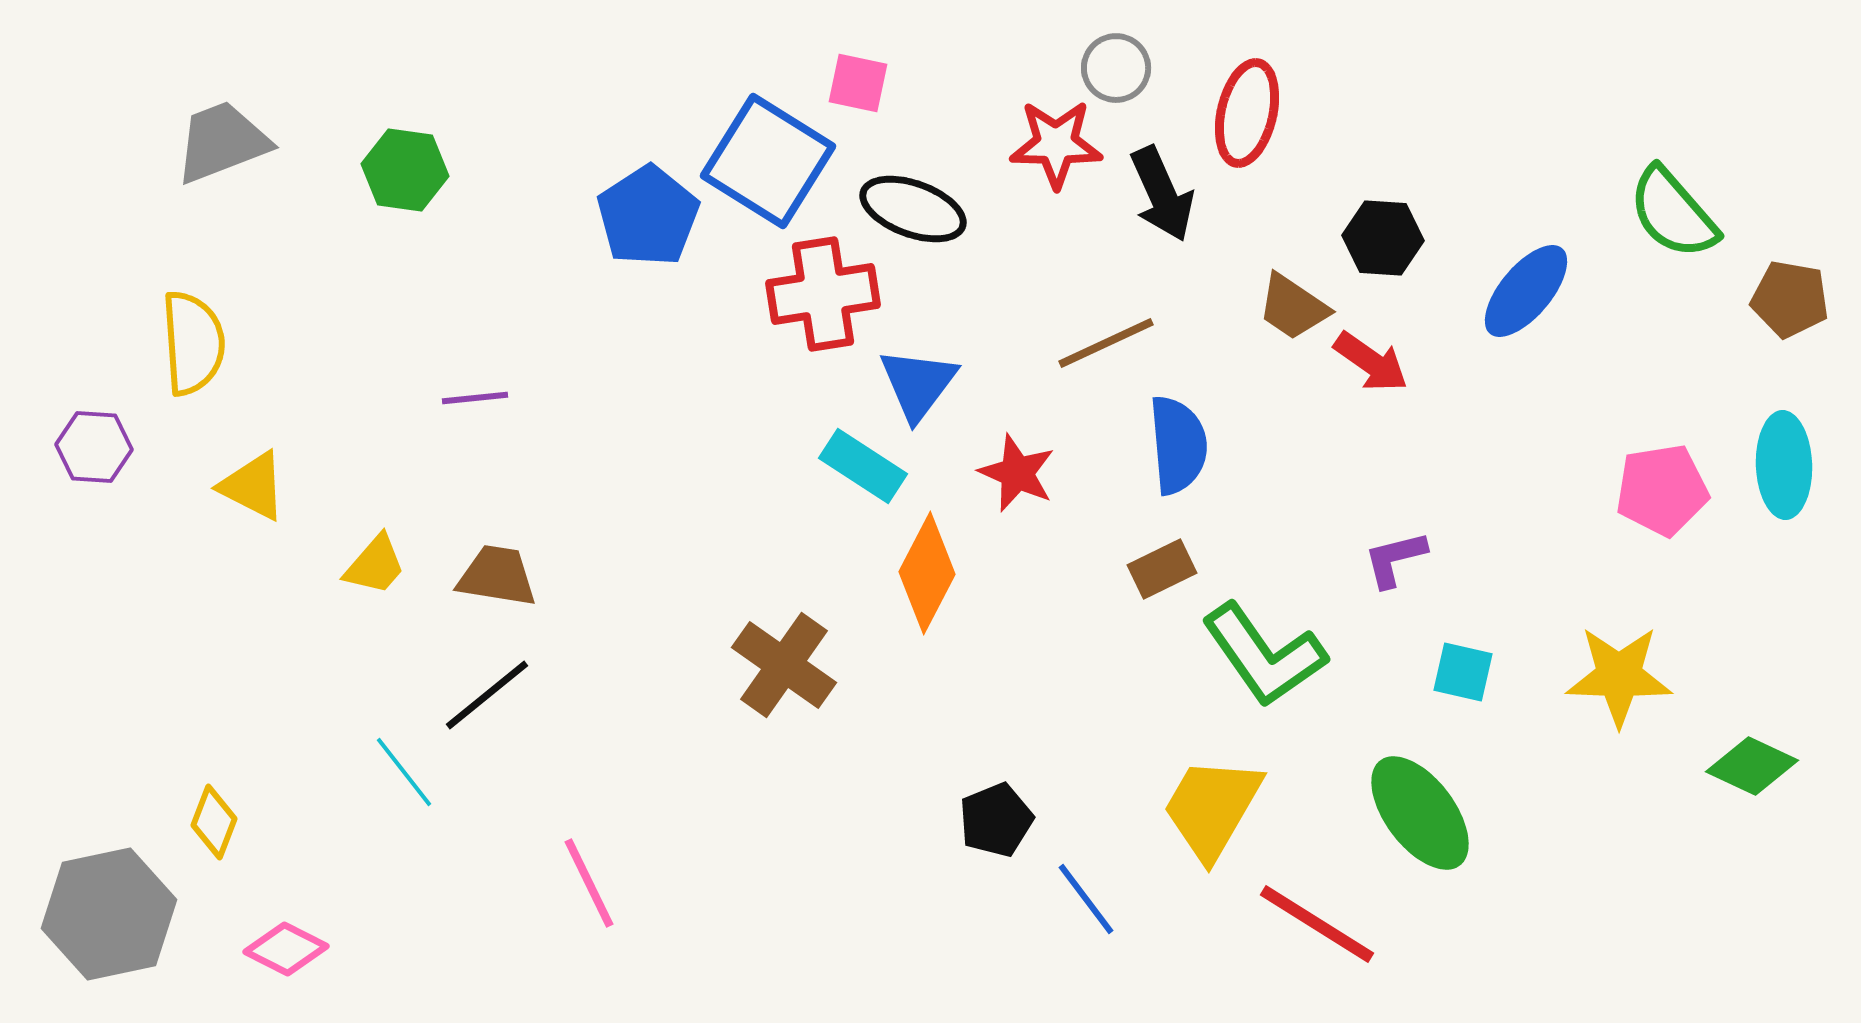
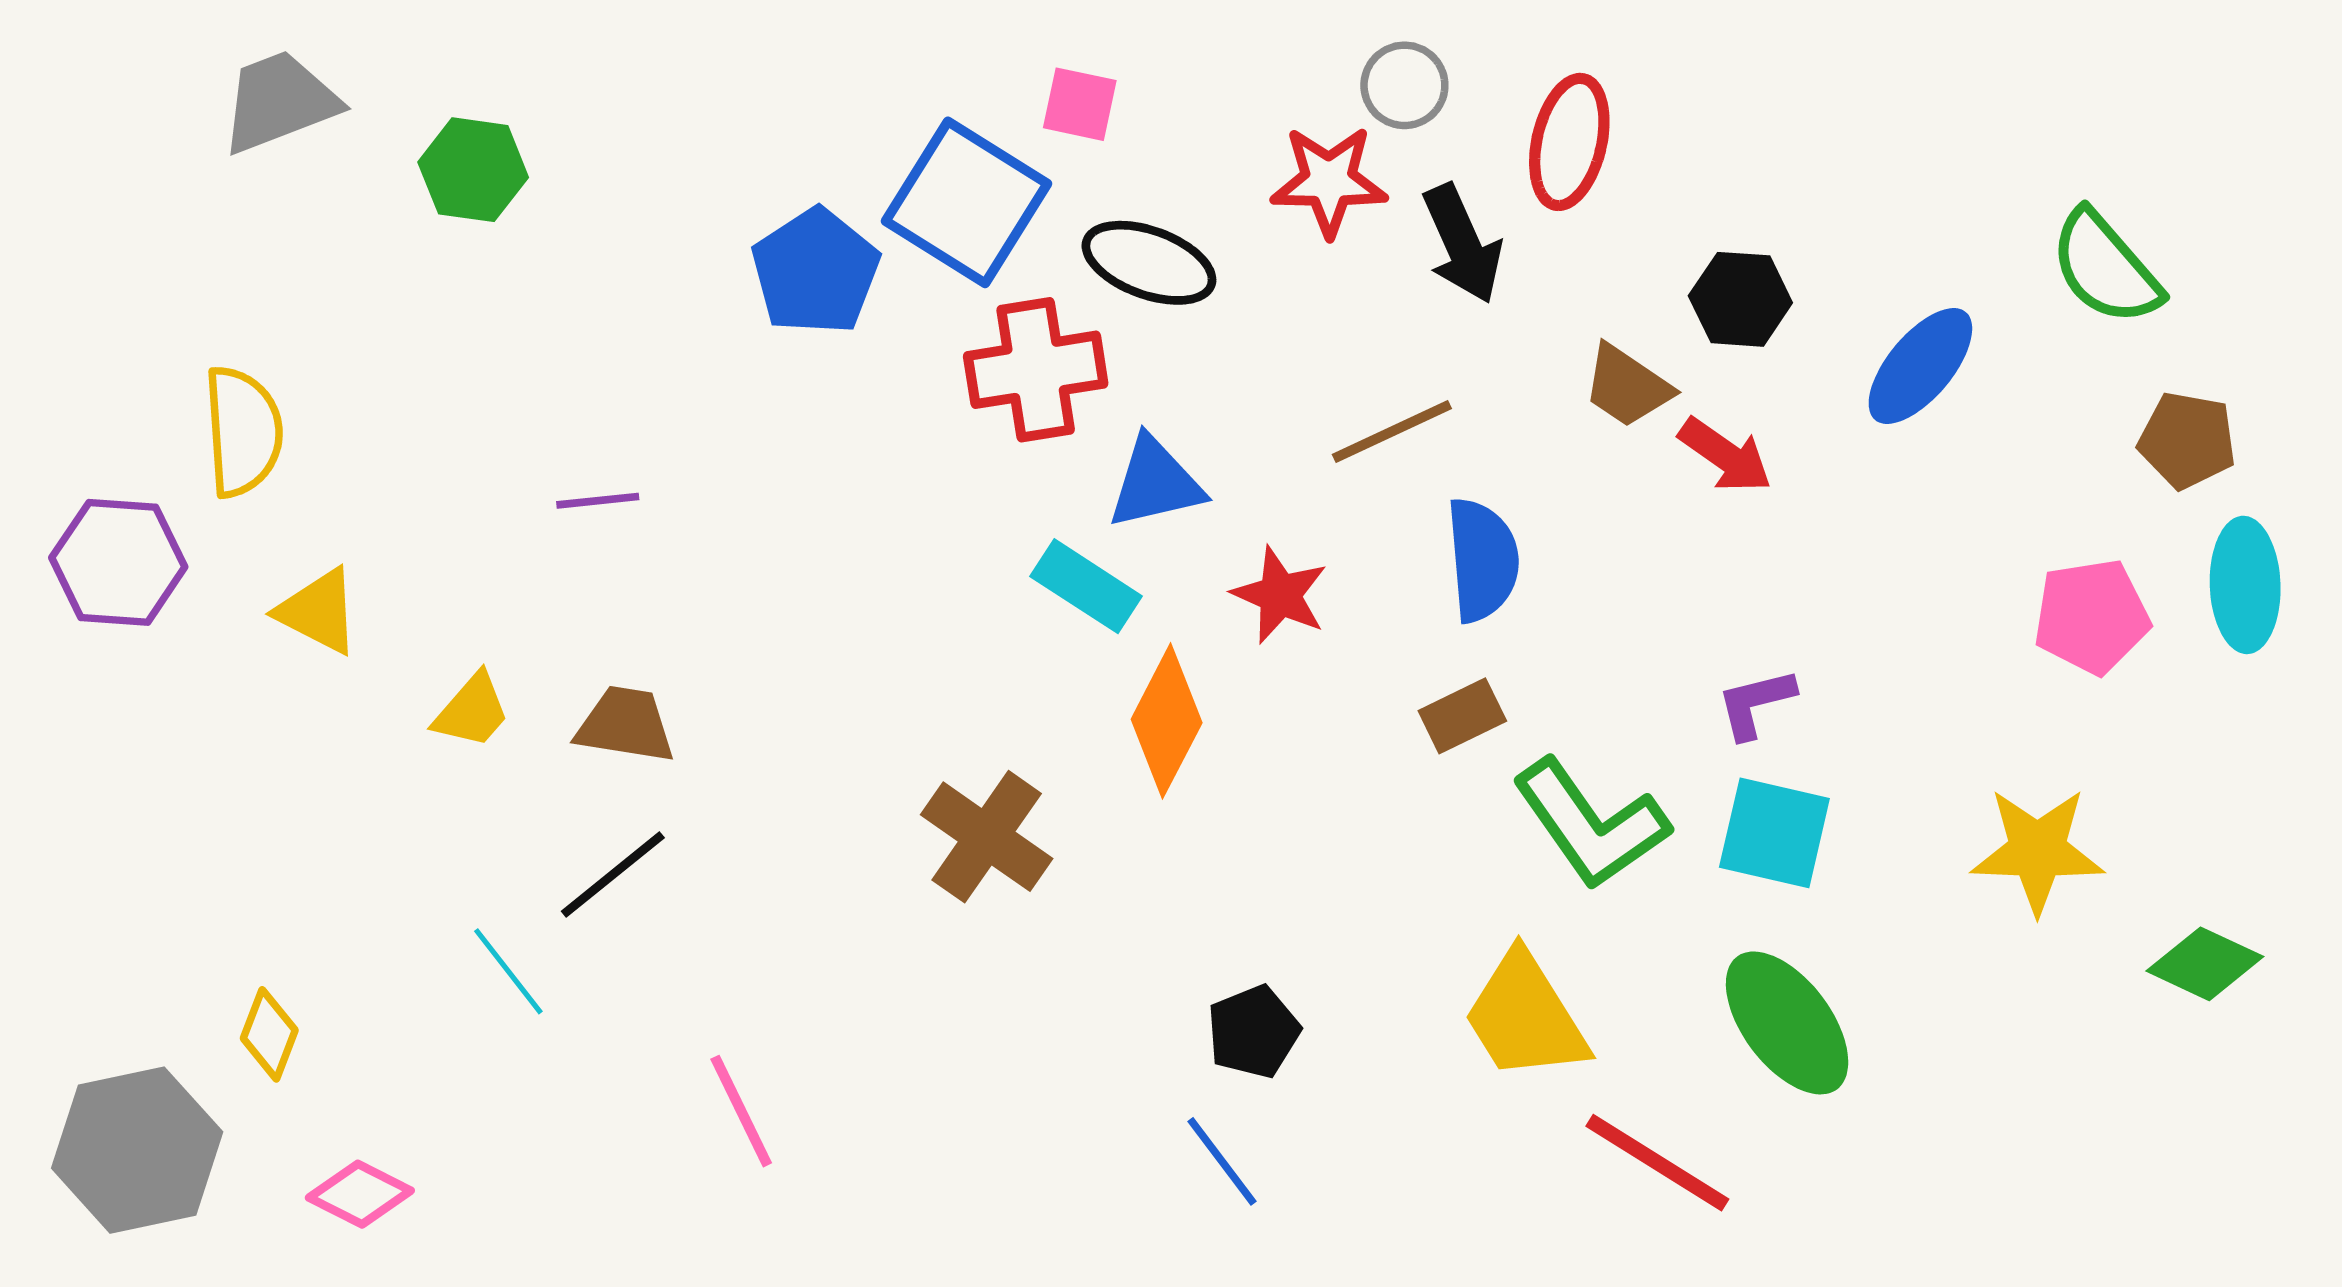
gray trapezoid: (222, 142) -> (279, 102), moved
green hexagon: (405, 170) -> (473, 170), moved
brown pentagon: (1790, 299) -> (2187, 440), moved
blue triangle: (918, 384) -> (1155, 483), turned 40
purple hexagon: (94, 447) -> (118, 562), size x1.4
cyan square: (1463, 672) -> (1774, 833), moved, size x1.5
yellow trapezoid: (1212, 808) -> (1525, 1017), turned -62
blue line: (1086, 899) -> (1222, 1161), moved

